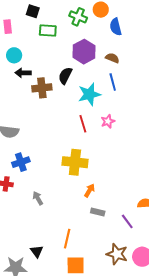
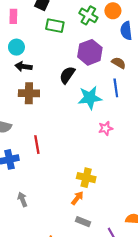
brown cross: (42, 88) -> (29, 93), moved
red line: (83, 124) -> (37, 145), moved
yellow cross: (75, 162) -> (86, 178), moved, size x0.7

